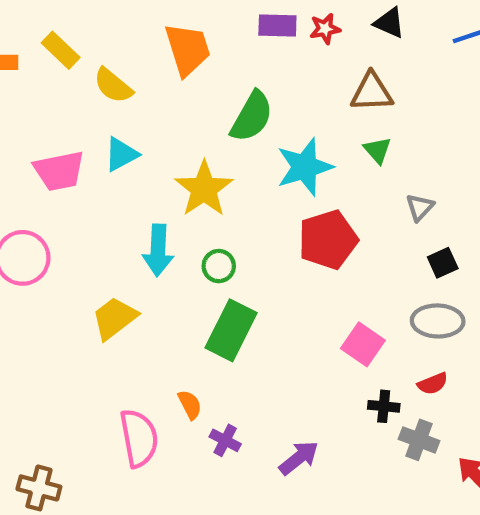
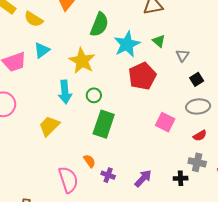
green triangle: (377, 150) -> (159, 41), moved
black cross: (384, 406) -> (181, 178), moved

